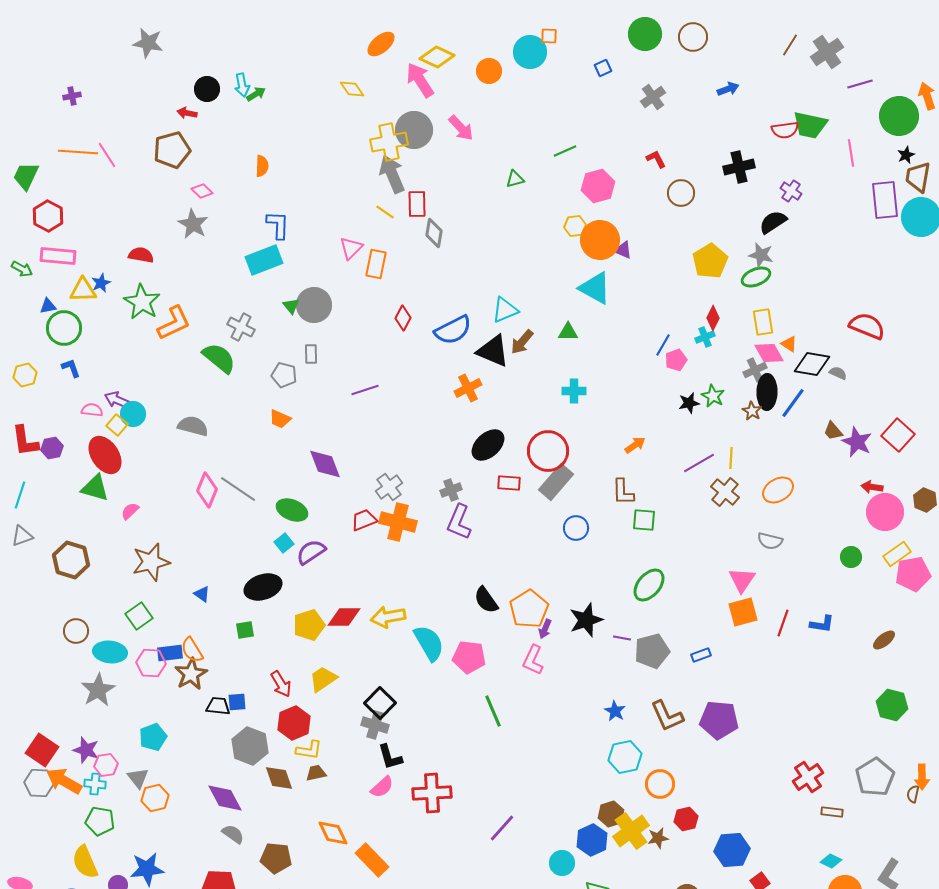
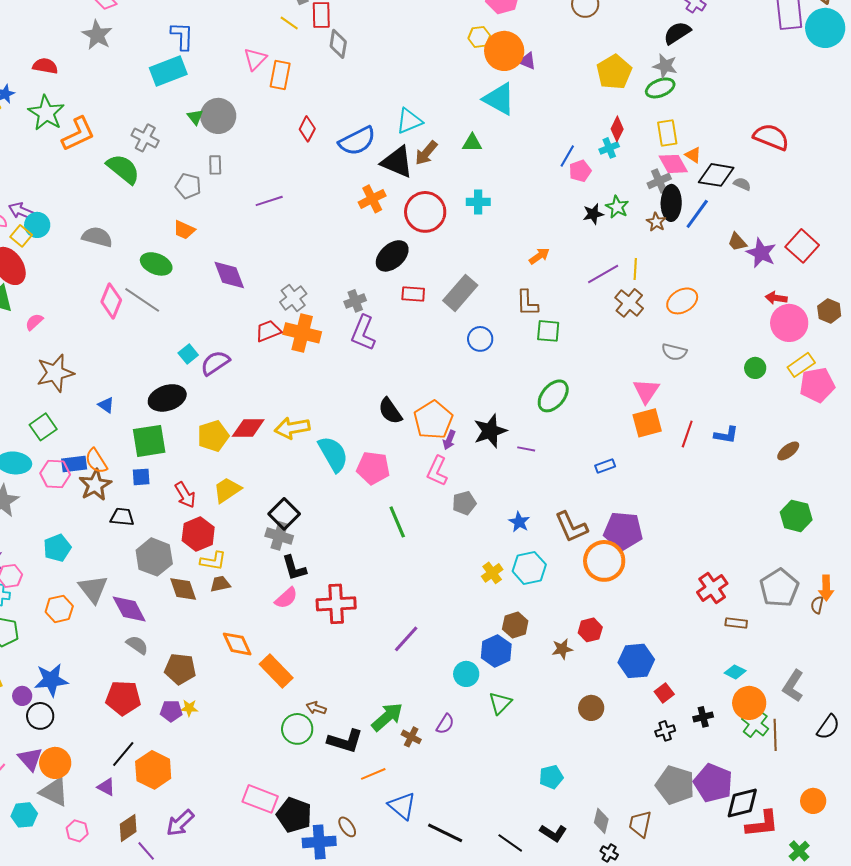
red circle: (548, 451) -> (425, 212), moved
green ellipse: (292, 510) -> (156, 264), moved
green square: (245, 630) -> (149, 441), size x1.8
gray pentagon: (652, 651) -> (464, 503), moved, size x0.7
blue square: (237, 702) -> (141, 477), moved
gray triangle: (138, 778) -> (93, 589), moved, size x1.4
orange circle: (660, 784) -> (604, 561), moved, size x1.4
yellow cross: (631, 831) -> (492, 573), moved, size x0.6

